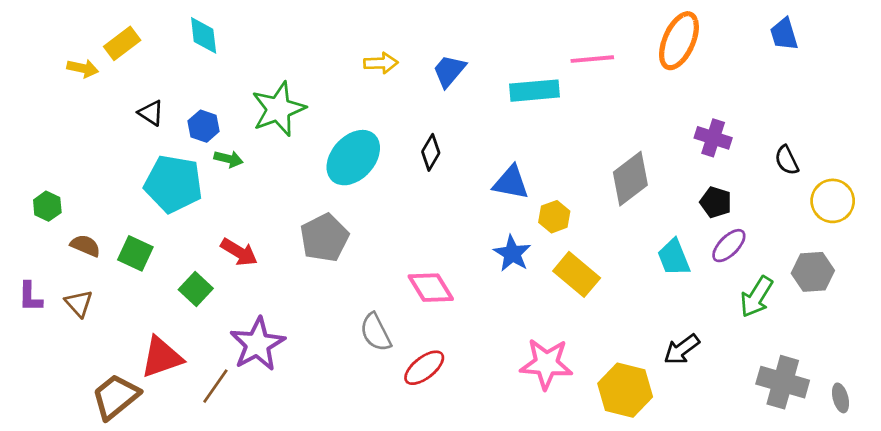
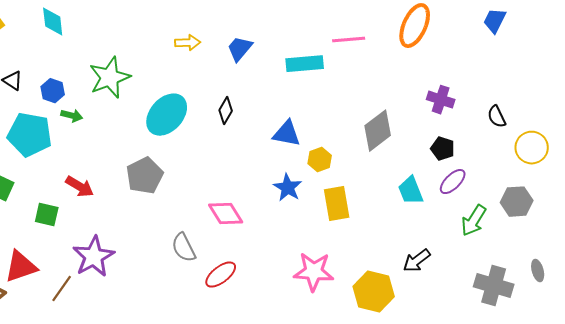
blue trapezoid: (784, 34) -> (495, 21), turned 44
yellow rectangle: (577, 274) -> (337, 204), turned 40
green square: (196, 289) -> (47, 215), turned -30
gray ellipse: (841, 398) -> (538, 271), moved

